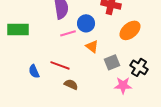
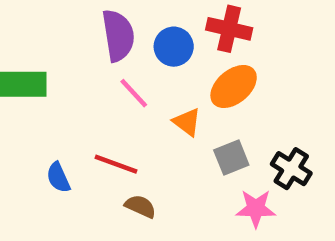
blue circle: (86, 23) -> (174, 47), moved
orange ellipse: (130, 30) -> (234, 87), moved
pink line: (68, 33) -> (134, 93), turned 63

